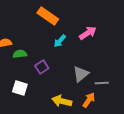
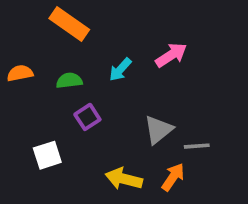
orange rectangle: (48, 16) -> (69, 24), moved
green semicircle: (20, 54) -> (69, 80), moved
white square: (20, 88) -> (47, 155), turned -35

